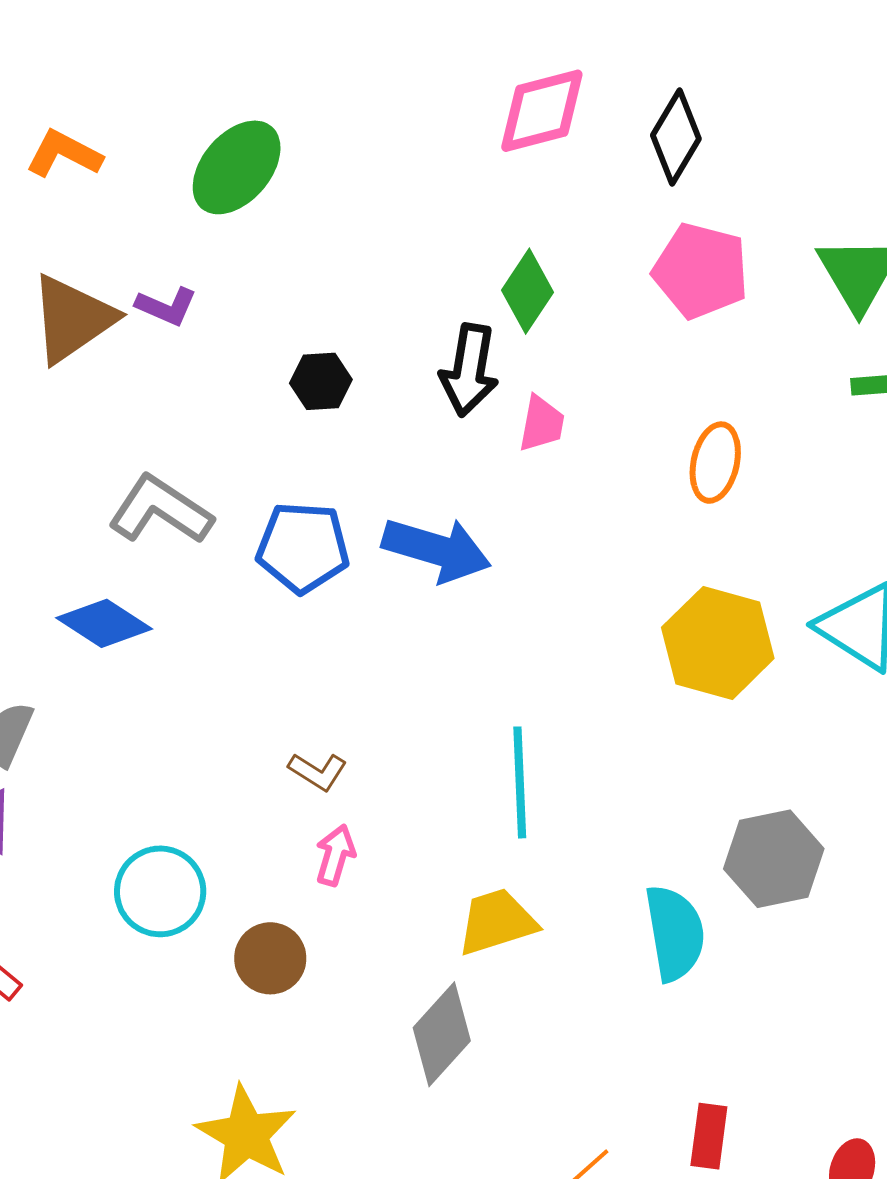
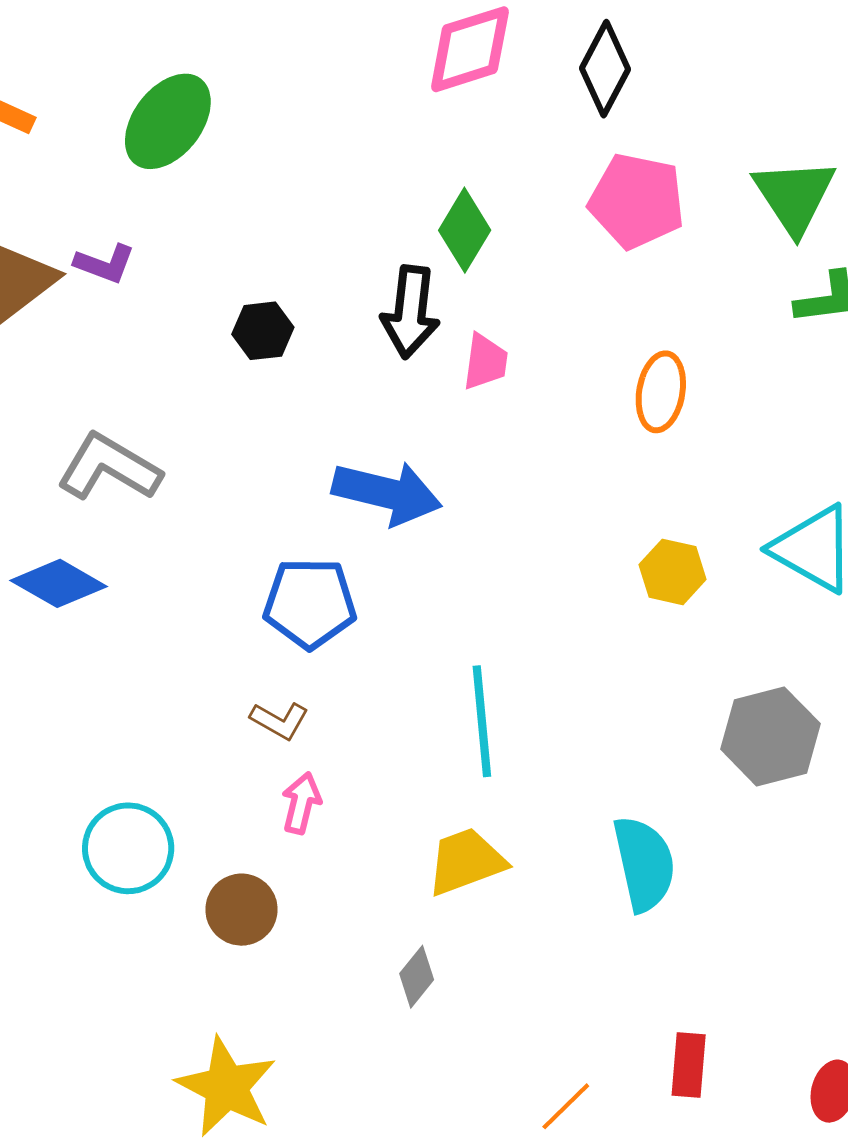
blue pentagon: (303, 547) -> (310, 603), moved
yellow hexagon: (718, 643) -> (673, 572), size x0.6
gray hexagon: (774, 859) -> (770, 736), moved
gray diamond: (442, 1034) -> (417, 977), size x0.6

